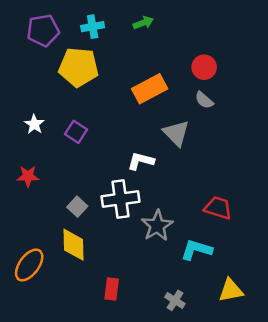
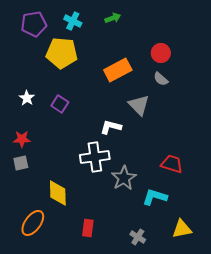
cyan cross: (93, 27) -> (73, 21), turned 36
gray square: (77, 207) -> (21, 163), moved, turned 35
orange ellipse: (29, 265) -> (33, 223), moved

